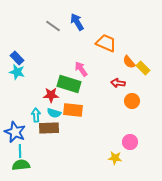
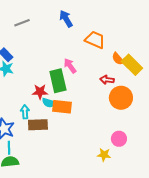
gray line: (53, 26) -> (22, 23), moved, turned -56
yellow rectangle: (143, 68) -> (132, 65), size x1.5
green rectangle: (69, 84) -> (58, 81), turned 60
orange circle: (132, 101) -> (121, 98), size x1.5
cyan semicircle: (54, 113) -> (49, 103), moved

